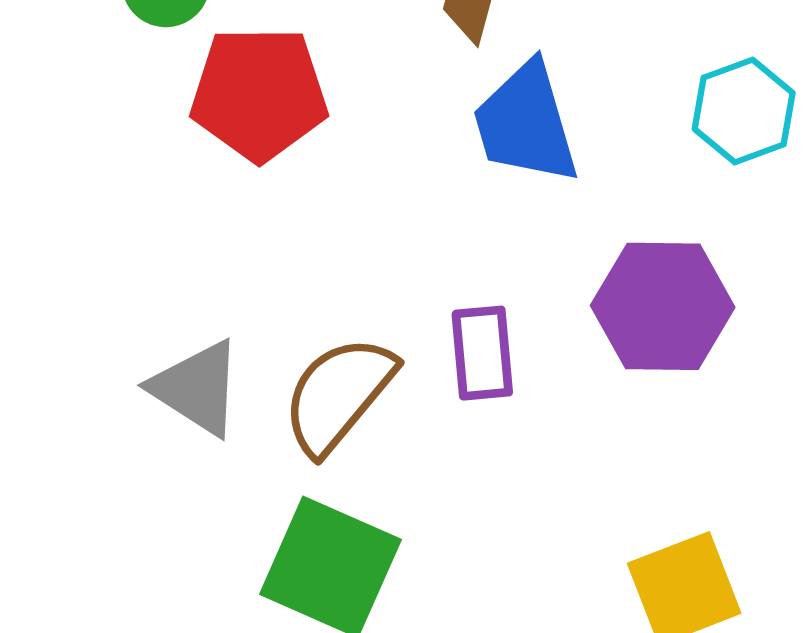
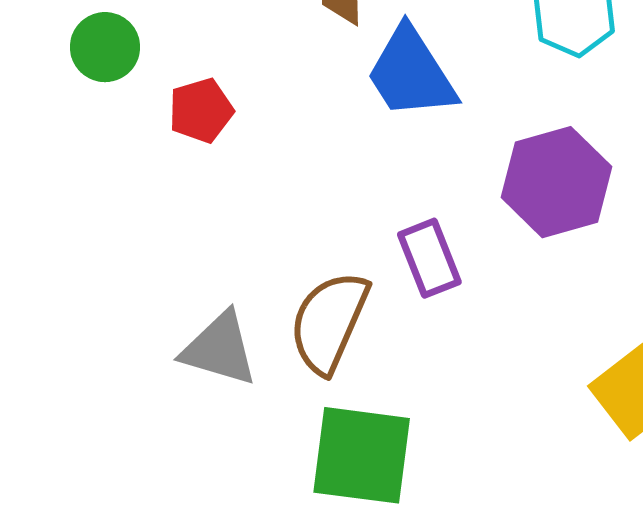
red pentagon: (259, 94) -> (201, 110), size x0.6

